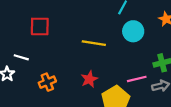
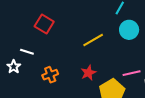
red square: (40, 26) -> (44, 24), turned 30
yellow line: (94, 43) -> (93, 40), turned -40

